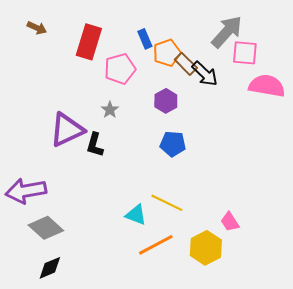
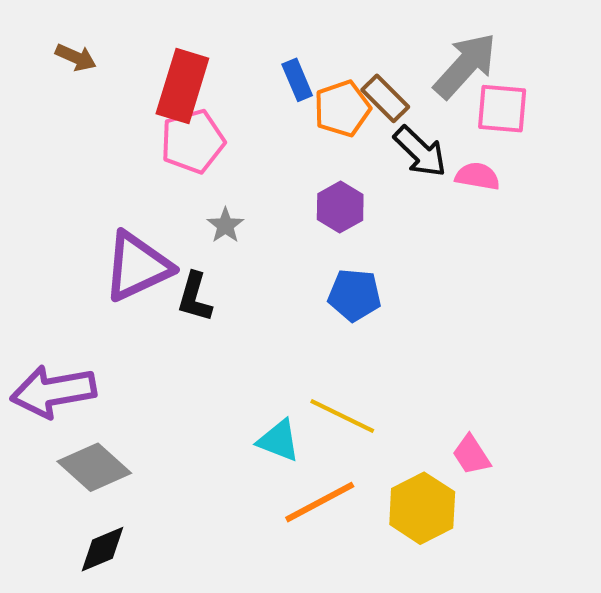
brown rectangle: (186, 64) -> (385, 98), moved
pink pentagon: (120, 69) -> (193, 141), moved
pink semicircle: (267, 86) -> (477, 176), moved, size x0.6

